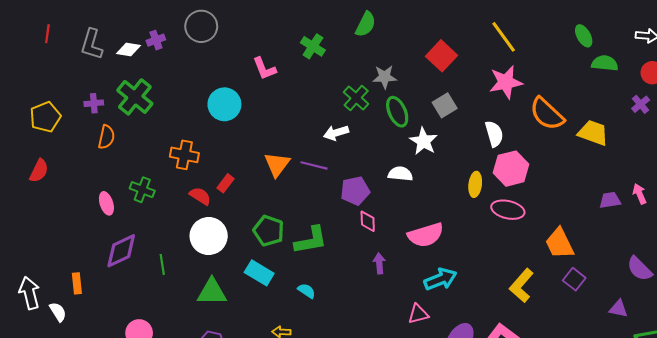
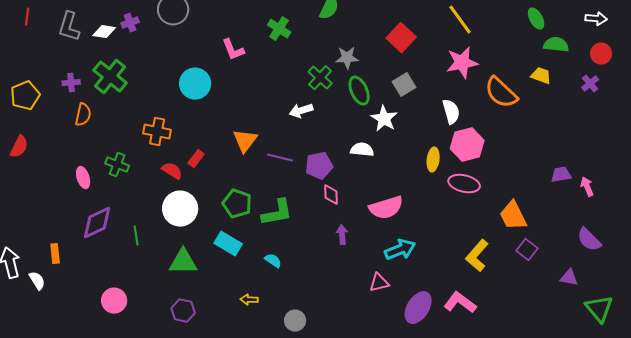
yellow trapezoid: (593, 133) -> (541, 76), moved, size x0.7
purple line: (314, 165) -> (280, 158), moved
pink arrow: (640, 194) -> (587, 187), moved

